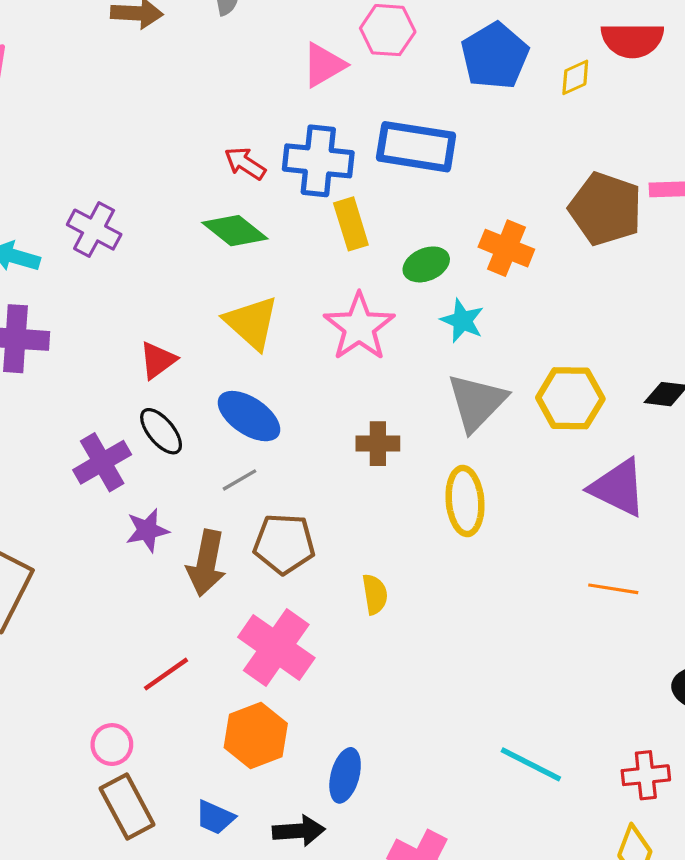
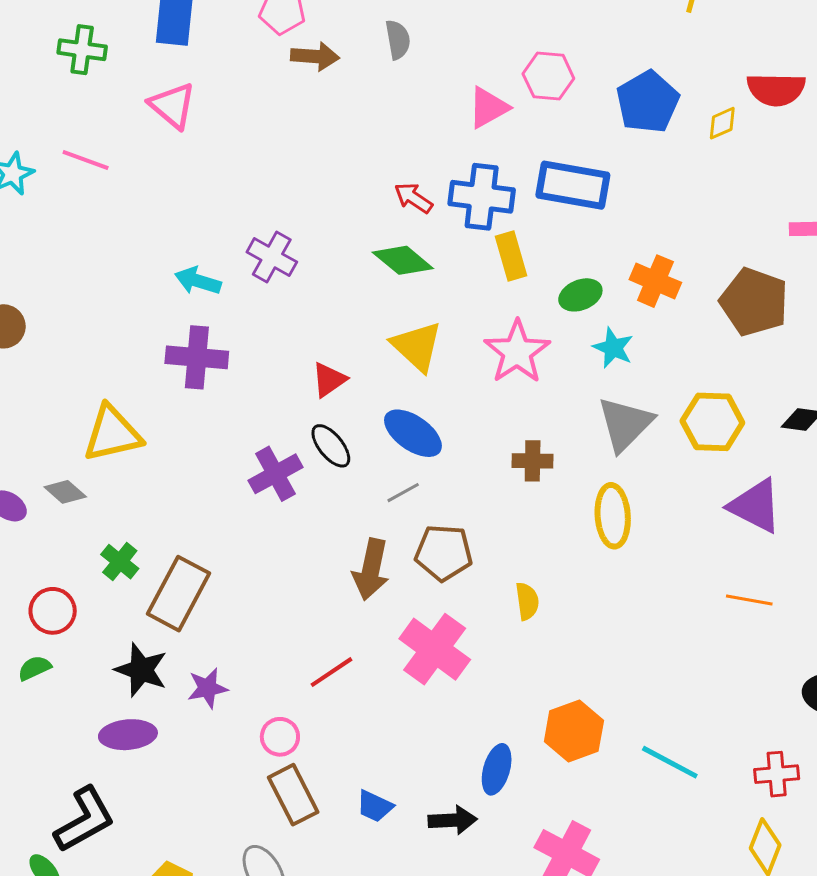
brown pentagon: (605, 209) -> (754, 302), moved
purple star: (147, 530) -> (207, 688), moved
orange hexagon: (256, 735) -> (574, 731), moved

